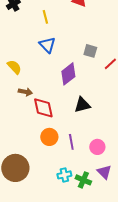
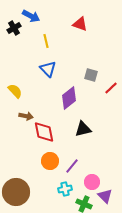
purple line: (71, 142) -> (72, 166), turned 49
pink circle: (97, 147) -> (92, 182), moved
cyan cross: (64, 175) -> (65, 189), moved

